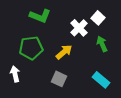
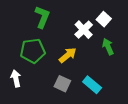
green L-shape: (40, 16) -> (42, 17), turned -90
cyan rectangle: (101, 80) -> (92, 85), moved

